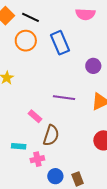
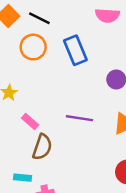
pink rectangle: (35, 116) -> (30, 122), moved
brown semicircle: (51, 135) -> (42, 147), moved

